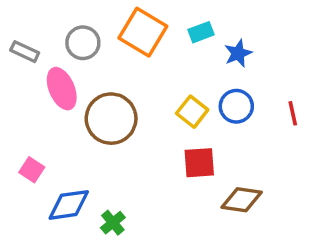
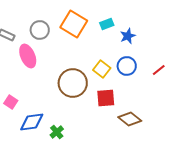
red line: (293, 113) -> (159, 70), turned 64
brown circle: (111, 119) -> (73, 83), moved
brown diamond: (242, 200) -> (130, 119), turned 30

